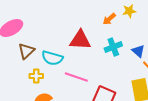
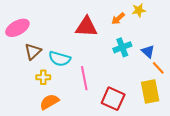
red triangle: (80, 40) -> (86, 27), moved
pink line: (76, 77) -> (84, 78), turned 60

